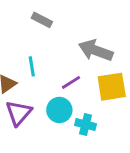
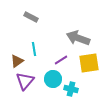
gray rectangle: (42, 20) -> (31, 17), moved

